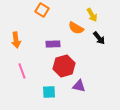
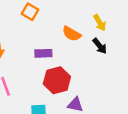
yellow arrow: (92, 15) -> (100, 23), moved

